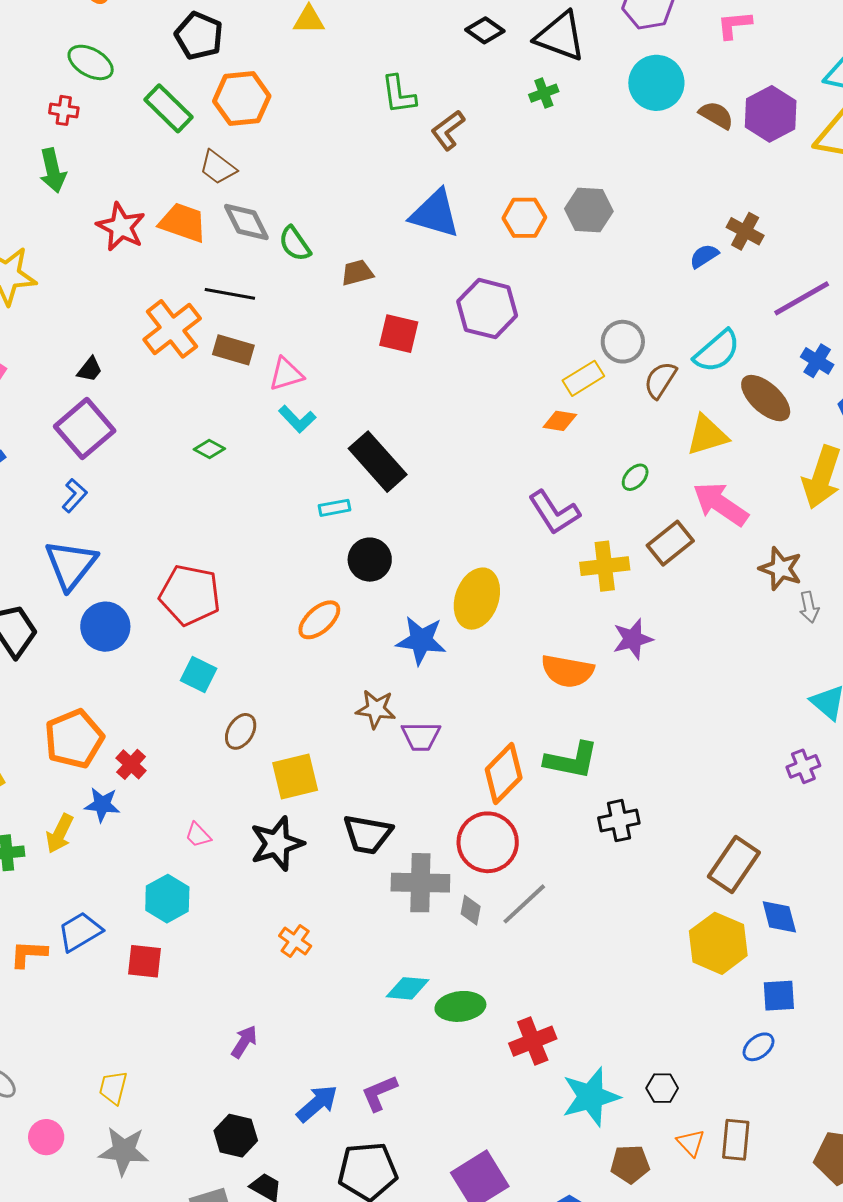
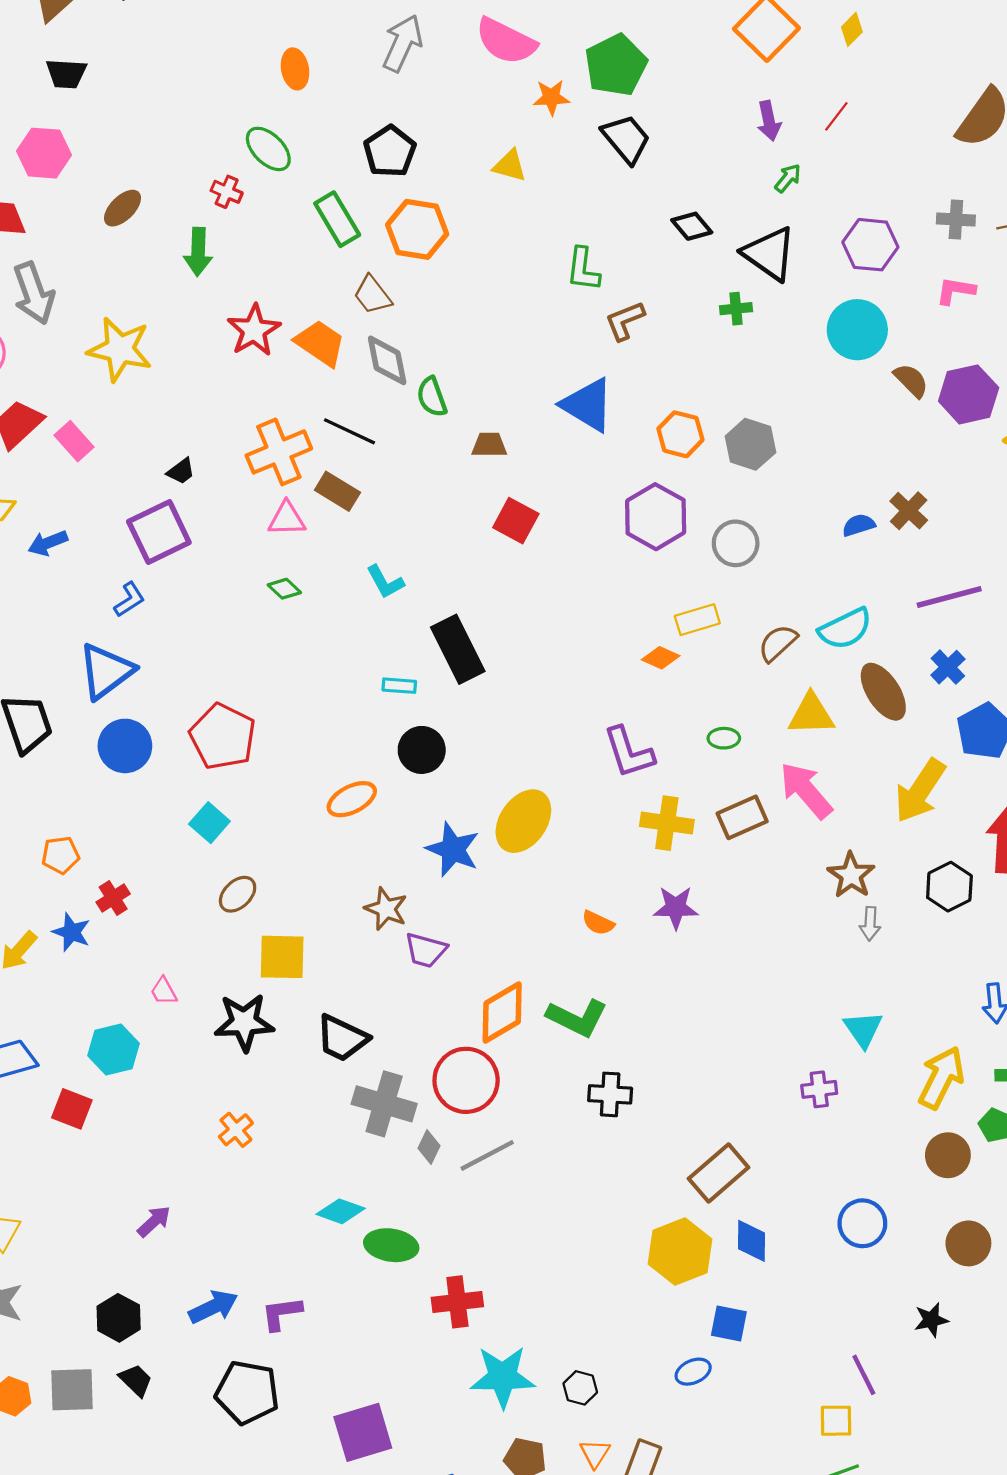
purple hexagon: (487, 309) -> (656, 517), moved
gray circle: (623, 342) -> (736, 543), moved
pink triangle: (286, 374) -> (287, 519), moved
green ellipse: (635, 477) -> (724, 738), turned 32
orange semicircle: (567, 671) -> (598, 923), size x0.6
orange pentagon: (74, 739) -> (60, 855), size x0.6

